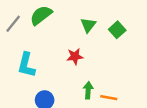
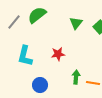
red star: (75, 56) -> (58, 54), moved

